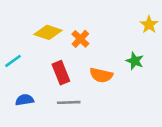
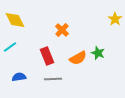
yellow diamond: (48, 32) -> (15, 20), moved, turned 45
green star: (135, 61) -> (98, 53), moved
orange semicircle: (101, 75) -> (78, 58), turned -42

